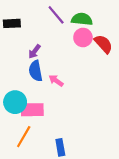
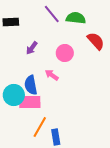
pink circle: (83, 37) -> (65, 53), moved
blue semicircle: (36, 71) -> (31, 85), moved
orange line: (24, 137) -> (40, 127), moved

